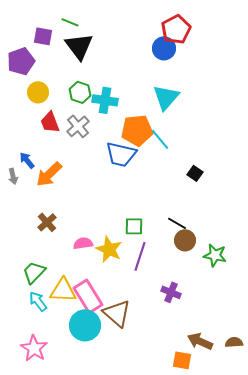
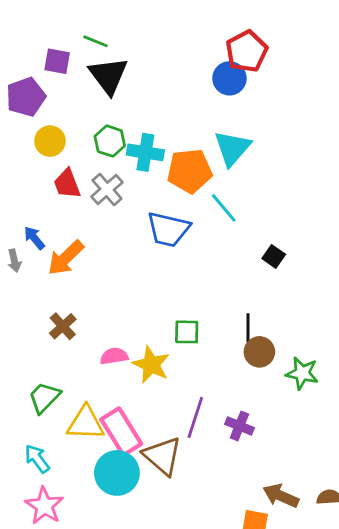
orange pentagon: (137, 130) -> (190, 171), moved
black line: (177, 223) -> (248, 328), turned 60
purple line: (140, 256) -> (195, 417), moved
cyan arrow: (38, 301) -> (37, 459), moved

